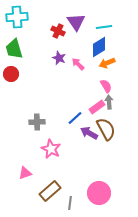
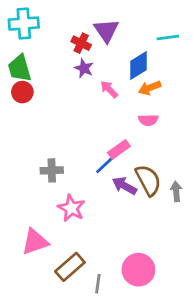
cyan line: (104, 27) -> (168, 38), moved
purple star: (59, 58) -> (84, 68), moved
red circle: (11, 74) -> (22, 92), moved
pink semicircle: (106, 86) -> (148, 120), turned 120
gray arrow: (109, 102) -> (176, 191), moved
pink rectangle: (97, 107) -> (119, 149), moved
pink triangle: (25, 173) -> (35, 242), size x1.5

